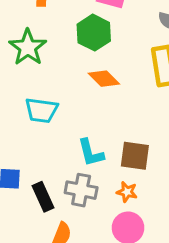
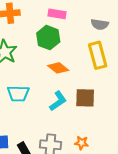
cyan L-shape: (91, 153) -> (58, 101), moved, turned -105
brown square: (135, 156) -> (85, 98), moved

